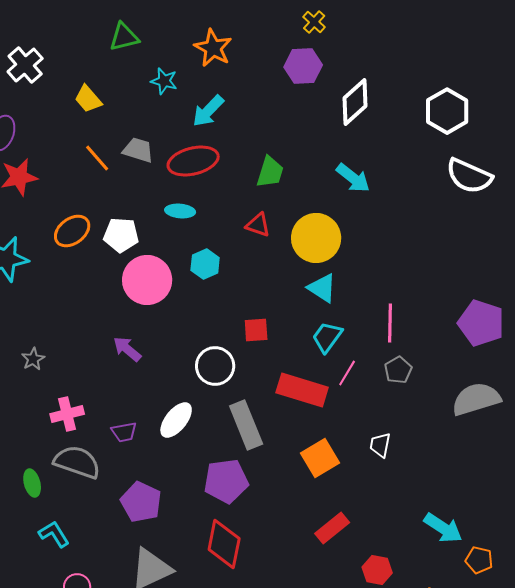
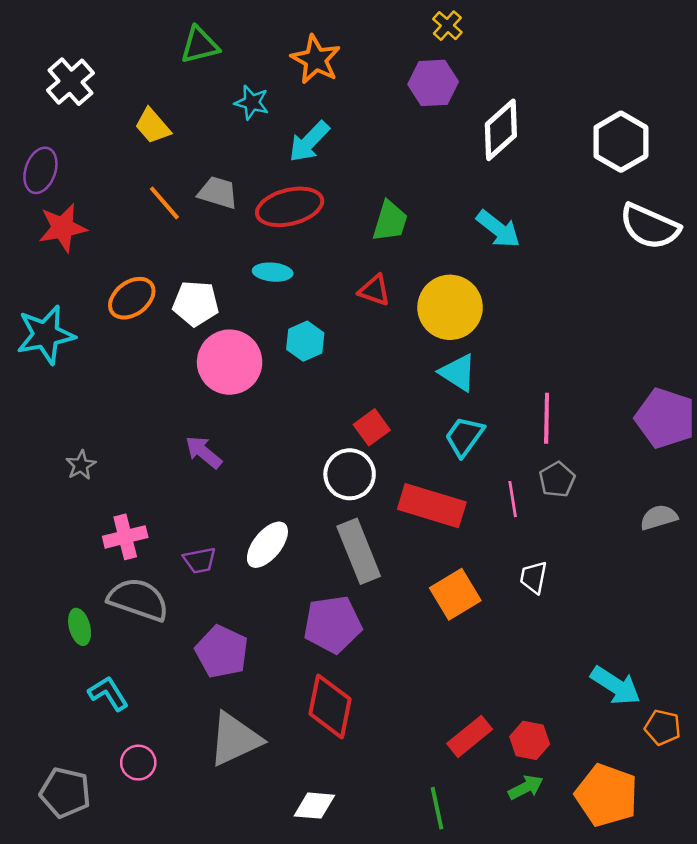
red square: (256, 330) -> (372, 427), turned -32
white circle: (215, 366) -> (350, 474), moved
pink line: (347, 373) -> (513, 499), moved, turned -40
gray semicircle: (476, 399) -> (659, 517), size x0.6
red rectangle: (332, 528) -> (470, 736), moved

